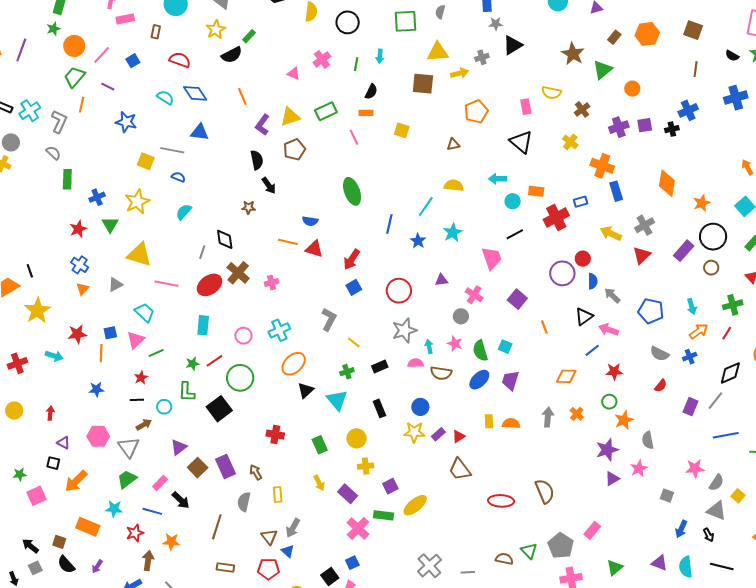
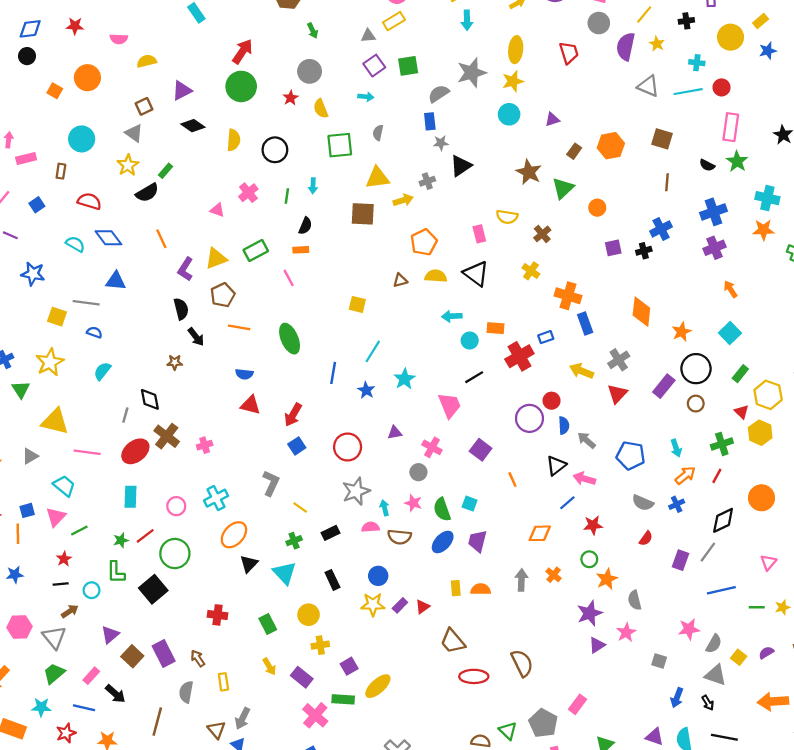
purple cross: (619, 127) -> (714, 248), moved
yellow square: (402, 130) -> (357, 304), moved
yellow semicircle: (454, 185) -> (436, 276), moved
orange line: (288, 242) -> (239, 327), moved
brown trapezoid: (460, 469) -> (453, 641), moved

